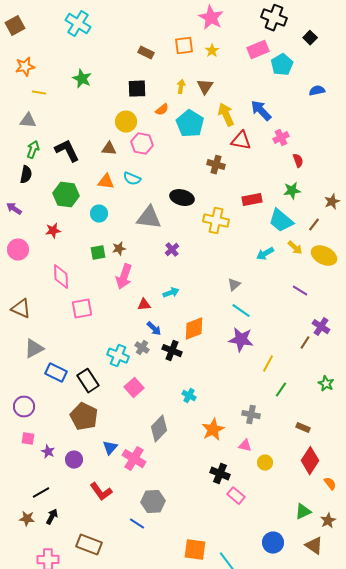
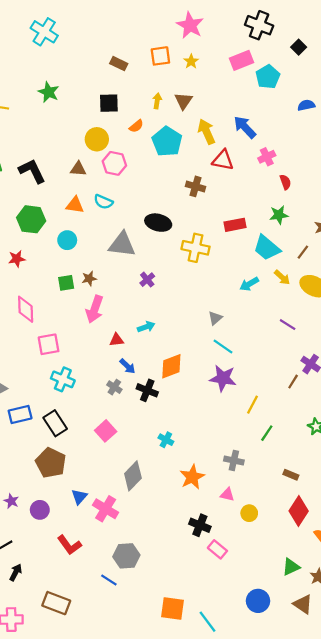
cyan cross: (118, 356) -> (63, 379), moved
blue rectangle: (56, 373) -> (20, 414), turned -40

